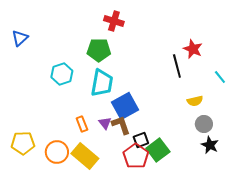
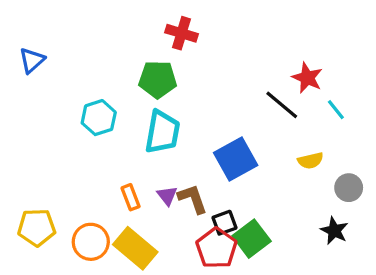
black line: (177, 66) -> (282, 105), turned -35
cyan line: (220, 77) -> (336, 110), moved
blue square: (125, 106) -> (236, 159), moved
gray circle: (204, 124) -> (349, 188), moved

